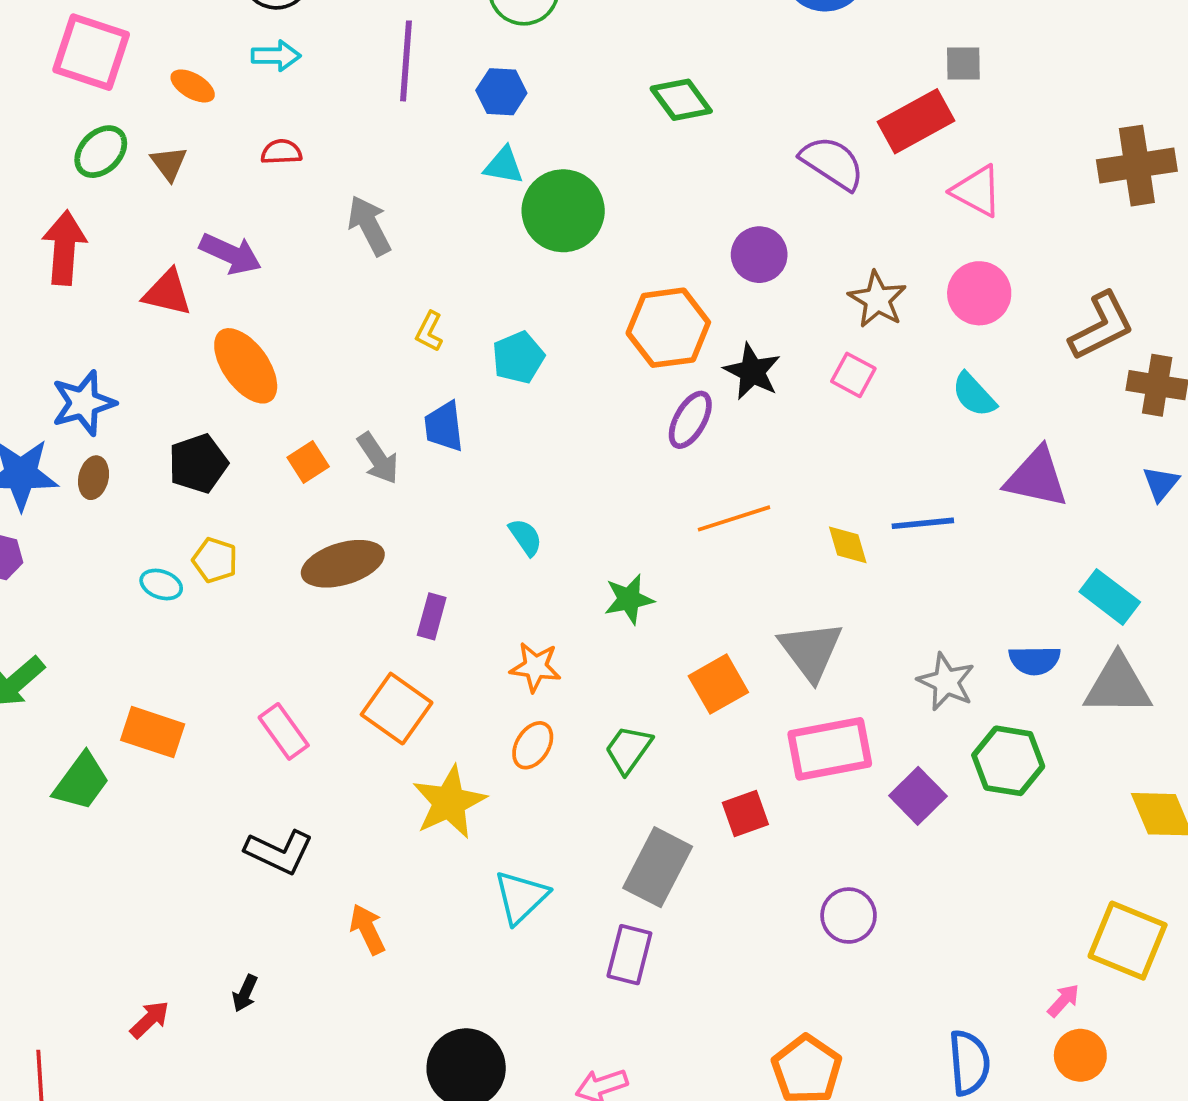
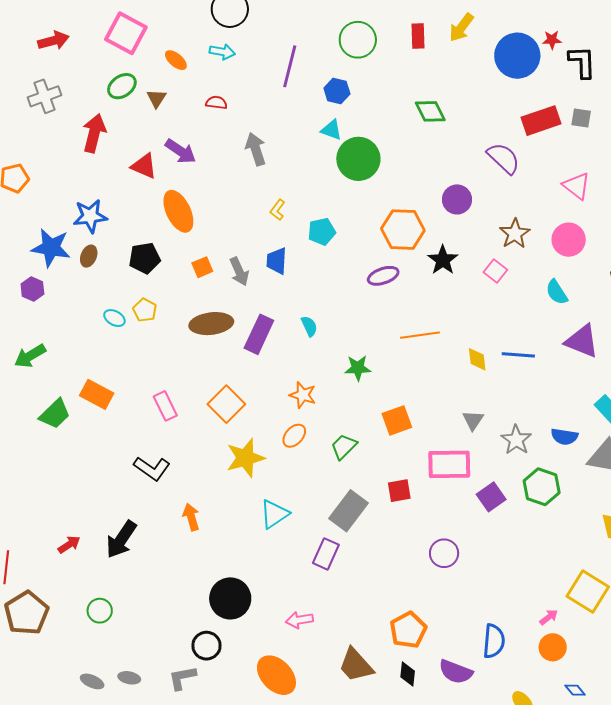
red rectangle: (916, 121) -> (541, 121), moved
purple ellipse: (690, 420) -> (383, 276), moved, turned 32
purple rectangle: (432, 616) -> (259, 334), moved, size x1.6
gray triangle: (811, 651) -> (473, 420), moved, size x0.6
black arrow: (245, 993) -> (121, 539), size x2.0

